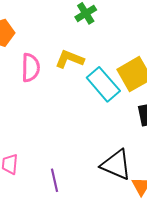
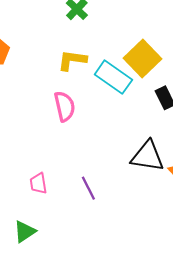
pink semicircle: (31, 68) -> (65, 106), moved

